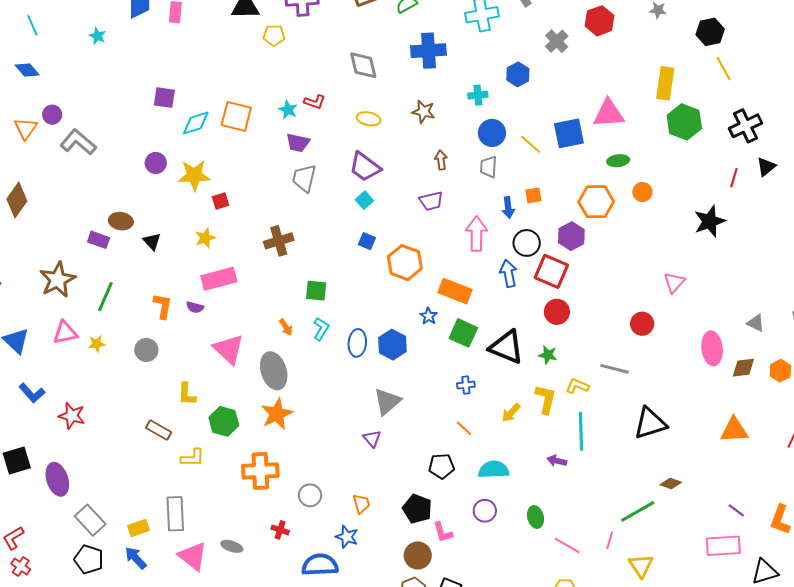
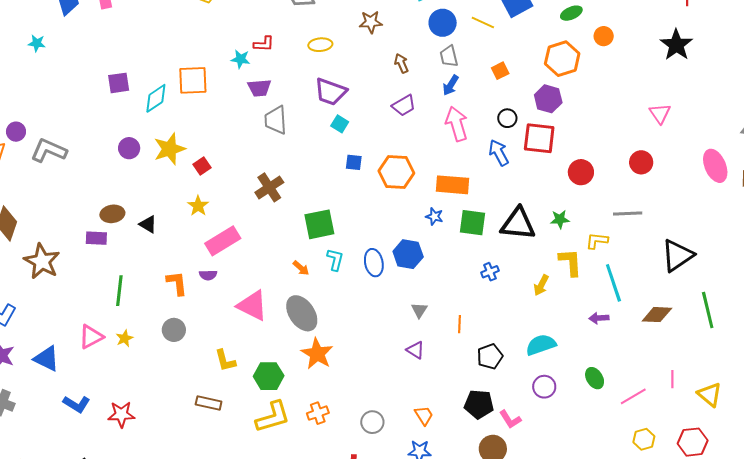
blue arrow: (508, 208) -> (451, 85), moved, turned 55
black circle: (527, 243) -> (507, 118), size x0.7
brown star: (58, 280) -> (42, 261), moved
green square: (316, 291) -> (319, 224), size x1.4
red circle: (557, 312) -> (581, 172), moved
gray triangle: (387, 402) -> (419, 310), size x0.6
orange line: (464, 428) -> (459, 324), moved, turned 66
yellow L-shape: (193, 458) -> (273, 417), moved, size x1.5
orange cross: (260, 471) -> (318, 413), size x0.6
brown diamond: (671, 483) -> (657, 315), moved, size x1.4
green line: (638, 511) -> (708, 310), moved, turned -57
pink line: (567, 546) -> (633, 396), turned -44

